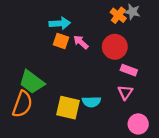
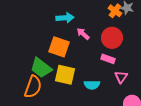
orange square: (61, 41) -> (59, 47), moved, size x1.5
pink rectangle: (129, 70) -> (108, 59), moved
yellow square: (68, 108) -> (65, 75), moved

